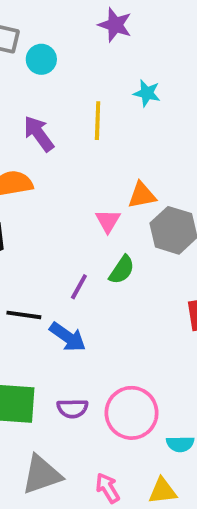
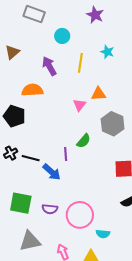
cyan circle: (41, 59) -> (62, 36), moved
orange triangle: (142, 195) -> (98, 94), moved
pink triangle: (108, 221) -> (79, 105), moved
purple line: (79, 287) -> (66, 154), moved, turned -40

